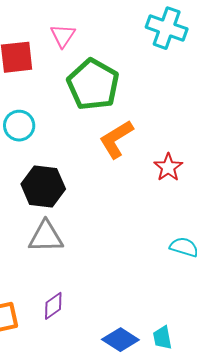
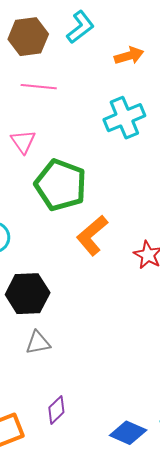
cyan cross: (167, 28) -> (124, 118), turned -33
gray triangle: (46, 237) -> (38, 343), size x0.7

